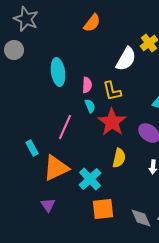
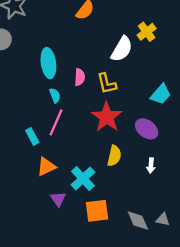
cyan semicircle: (90, 106) -> (55, 95), moved
cyan rectangle: (32, 148) -> (32, 136), moved
orange triangle: (56, 168) -> (46, 167), size x0.7
purple triangle: (48, 205) -> (58, 199), moved

